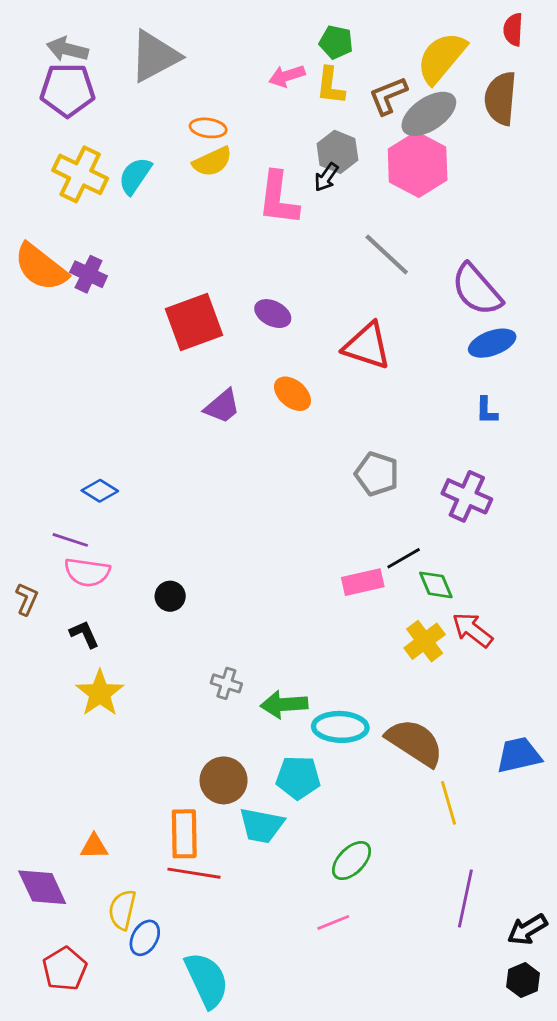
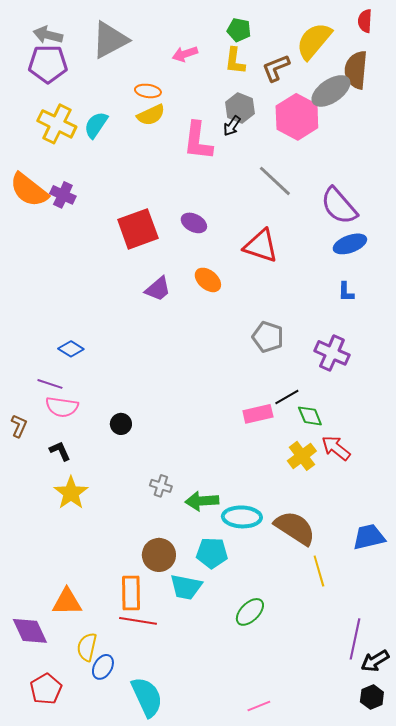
pink arrow: (287, 76) -> (185, 54), moved
gray ellipse: (429, 114) -> (331, 91), moved
orange triangle: (94, 846) -> (67, 602), size x1.5
purple line: (465, 898) -> (355, 639), moved
pink line: (333, 922) -> (259, 706), moved

